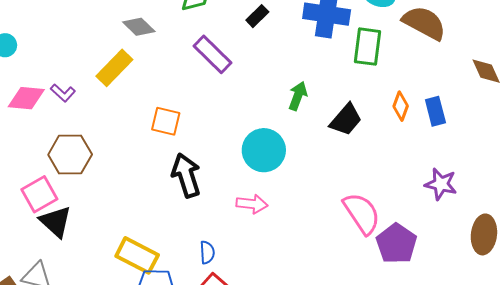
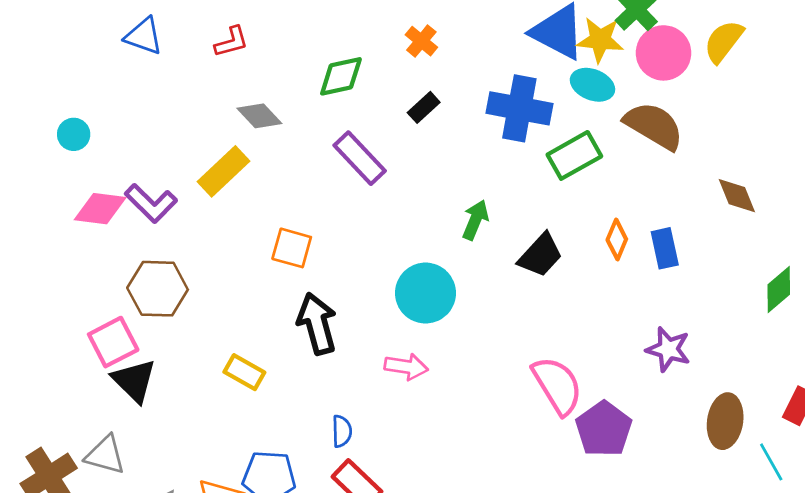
green rectangle: (368, 47) -> (574, 155), turned 51
purple L-shape: (63, 93) -> (151, 203), size x1.5
yellow rectangle: (137, 255) -> (244, 372), moved, size x0.7

